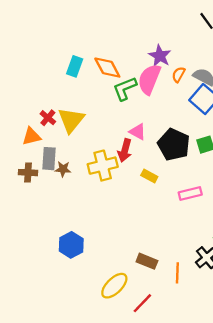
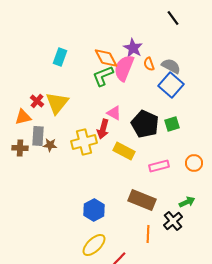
orange diamond: (107, 68) -> (106, 58), moved
orange semicircle: (178, 75) -> (149, 64), turned -48
yellow rectangle: (149, 176) -> (124, 151), size x1.5
blue hexagon: (71, 245) -> (94, 210), moved
brown rectangle: (147, 261) -> (142, 200), moved, size x1.5

